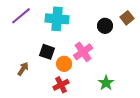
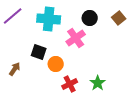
black circle: (105, 26) -> (90, 18), moved
pink cross: (83, 52) -> (76, 38), moved
red cross: (61, 85) -> (70, 84), moved

